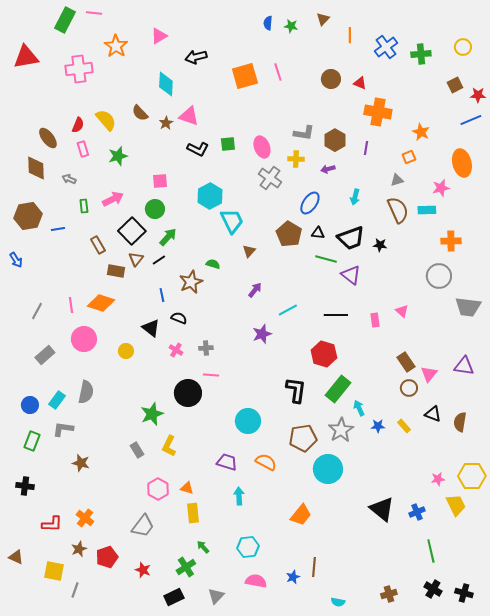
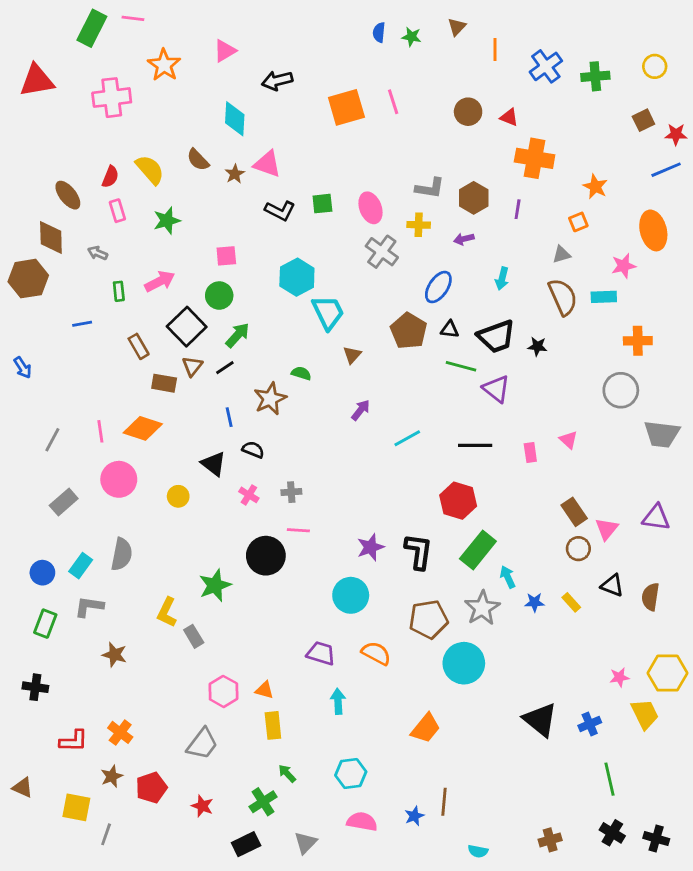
brown hexagon: (28, 216) -> (28, 279), moved
purple star: (262, 334) -> (370, 547), moved
yellow L-shape: (169, 446) -> (167, 612), moved

